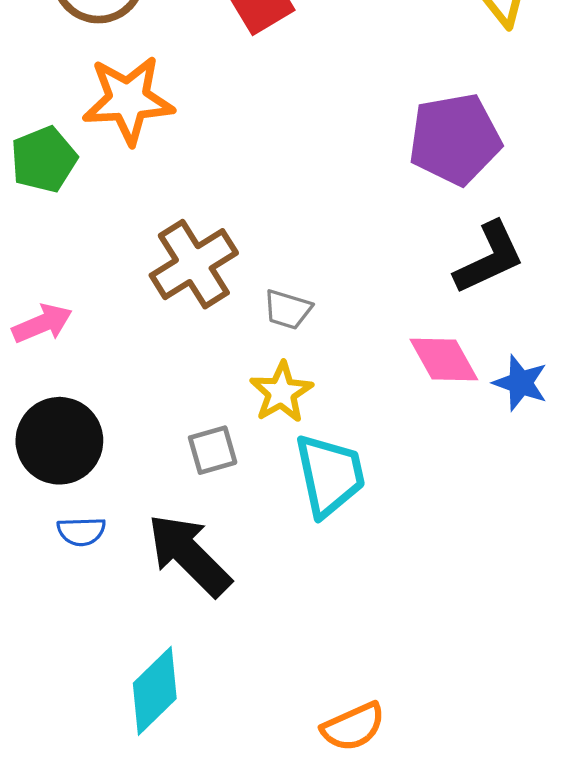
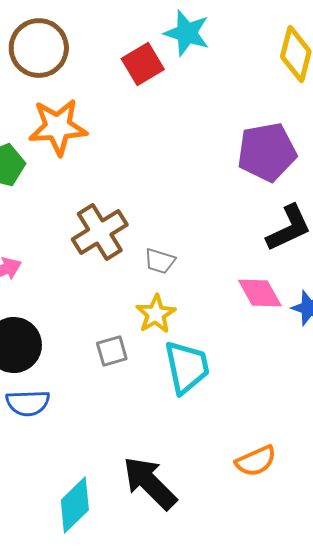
blue semicircle: (81, 531) -> (28, 403), size x1.4
black arrow: (189, 555) -> (150, 483), moved
orange semicircle: (353, 727) -> (256, 461), moved

